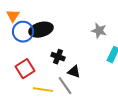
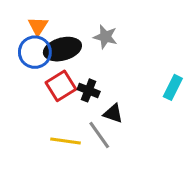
orange triangle: (13, 16) -> (38, 26), moved
gray star: (99, 31) -> (105, 37), moved
red square: (25, 69) -> (61, 86), moved

